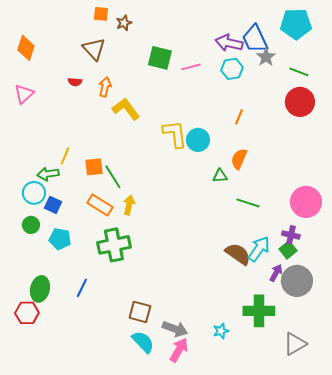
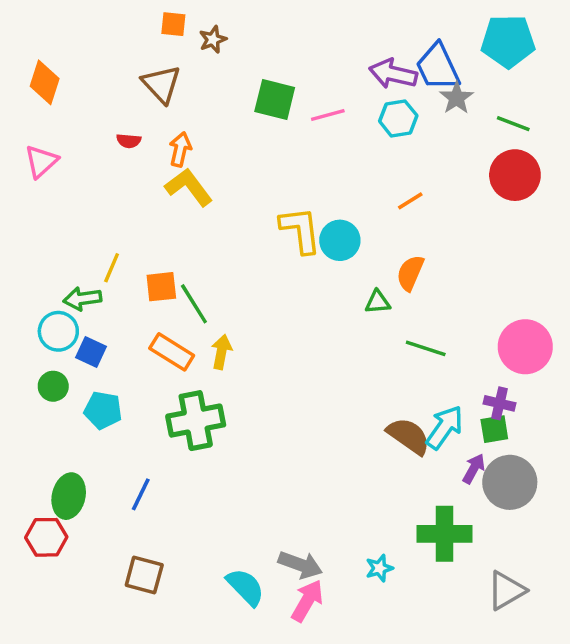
yellow L-shape: (126, 109) -> (189, 187), moved
orange line: (239, 117) -> (410, 201), turned 35
green square: (288, 250) -> (494, 429), turned 30
brown square: (140, 312) -> (144, 575), moved

